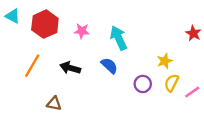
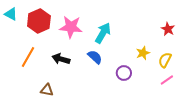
pink star: (82, 31) -> (71, 27), size x1.6
cyan arrow: (119, 38) -> (103, 33), turned 55
yellow semicircle: (172, 83) -> (165, 60), moved

